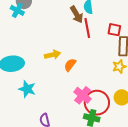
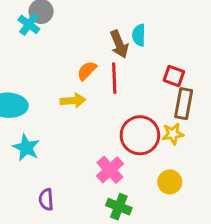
red line: (87, 28) -> (114, 78), moved
orange semicircle: (70, 65) -> (87, 71), moved
red circle: (97, 103) -> (140, 135), moved

